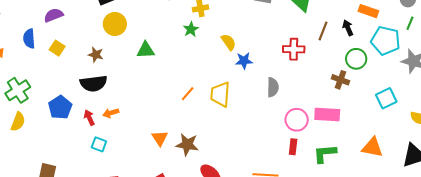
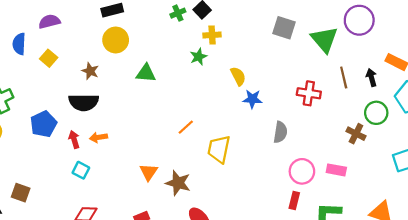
brown line: (323, 31) -> (344, 77), turned -42
yellow trapezoid: (220, 94) -> (219, 149), moved
pink rectangle: (327, 115) -> (336, 170), size x0.7

